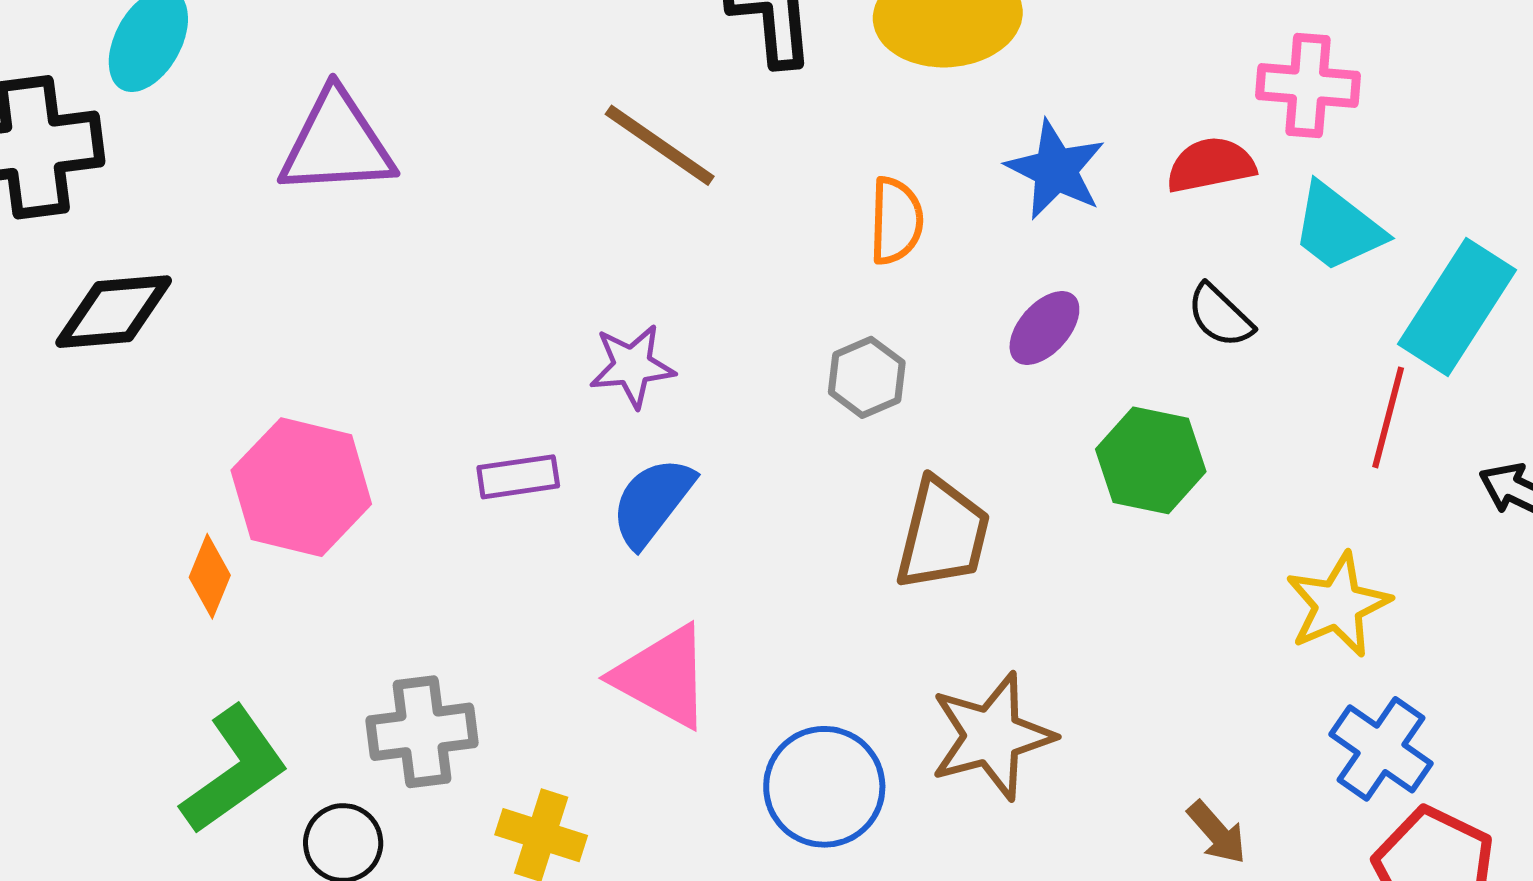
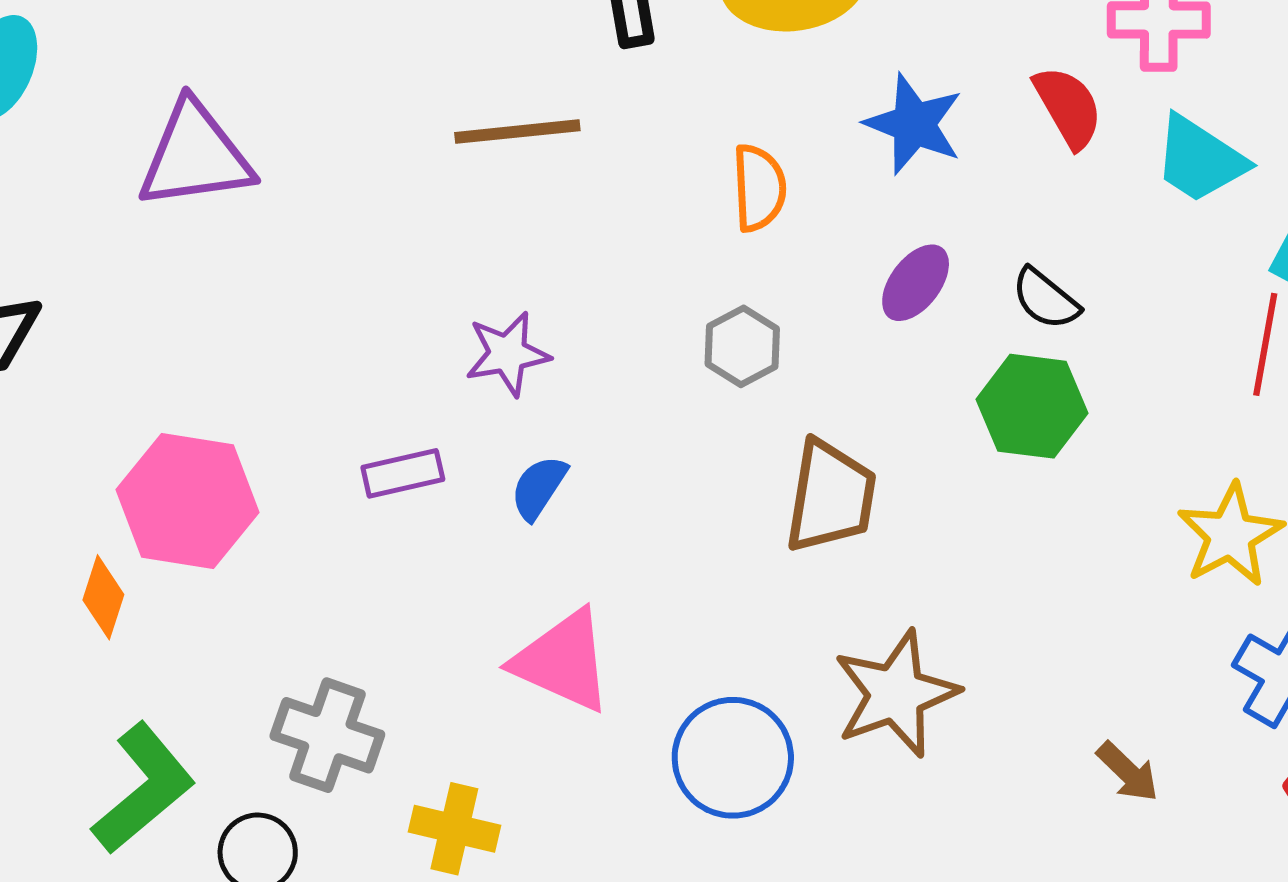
brown line: (660, 145) -> (517, 132), turned -36
red semicircle: (1211, 165) -> (1068, 107), turned 76
black semicircle: (1220, 316) -> (1046, 299), moved
blue semicircle: (652, 502) -> (539, 488), size x0.7
gray cross: (422, 732) -> (327, 735), turned 31

